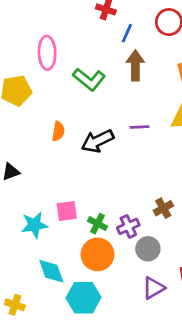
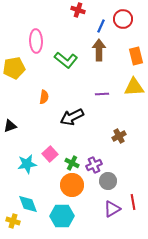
blue line: (127, 33) -> (101, 26), moved
black arrow: (97, 141) -> (72, 117), moved
brown cross: (163, 208) -> (119, 136), moved
pink square: (67, 211) -> (50, 154), turned -35
cyan diamond: (51, 271) -> (28, 204), moved

